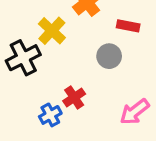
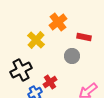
black cross: (23, 58) -> (21, 70), moved

